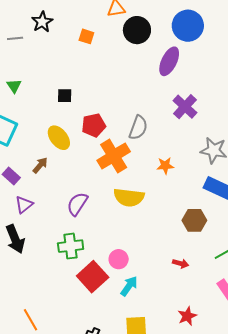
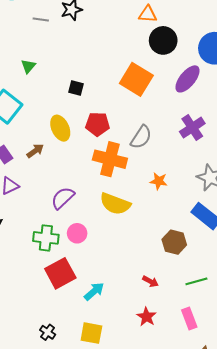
orange square: (86, 36) -> (136, 79), moved, size x2.0
orange cross: (114, 156) -> (110, 159), turned 32
pink circle: (119, 259) -> (77, 233), moved
red star: (187, 316) -> (146, 317), moved, turned -30

